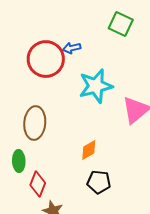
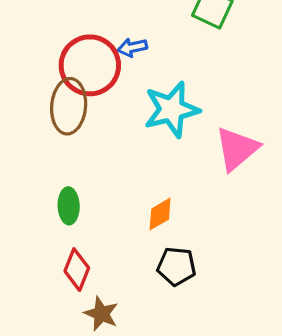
brown ellipse: (35, 123) -> (69, 106), moved
green ellipse: (19, 161) -> (69, 206), moved

